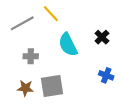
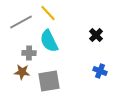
cyan semicircle: (68, 45) -> (49, 41), moved
brown star: (25, 88) -> (22, 72), moved

